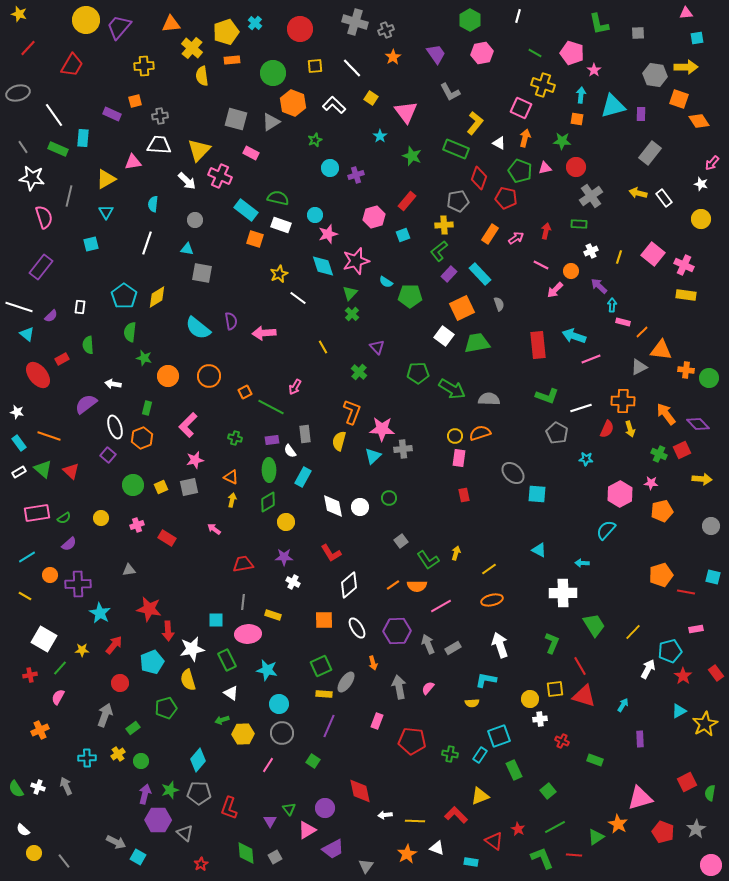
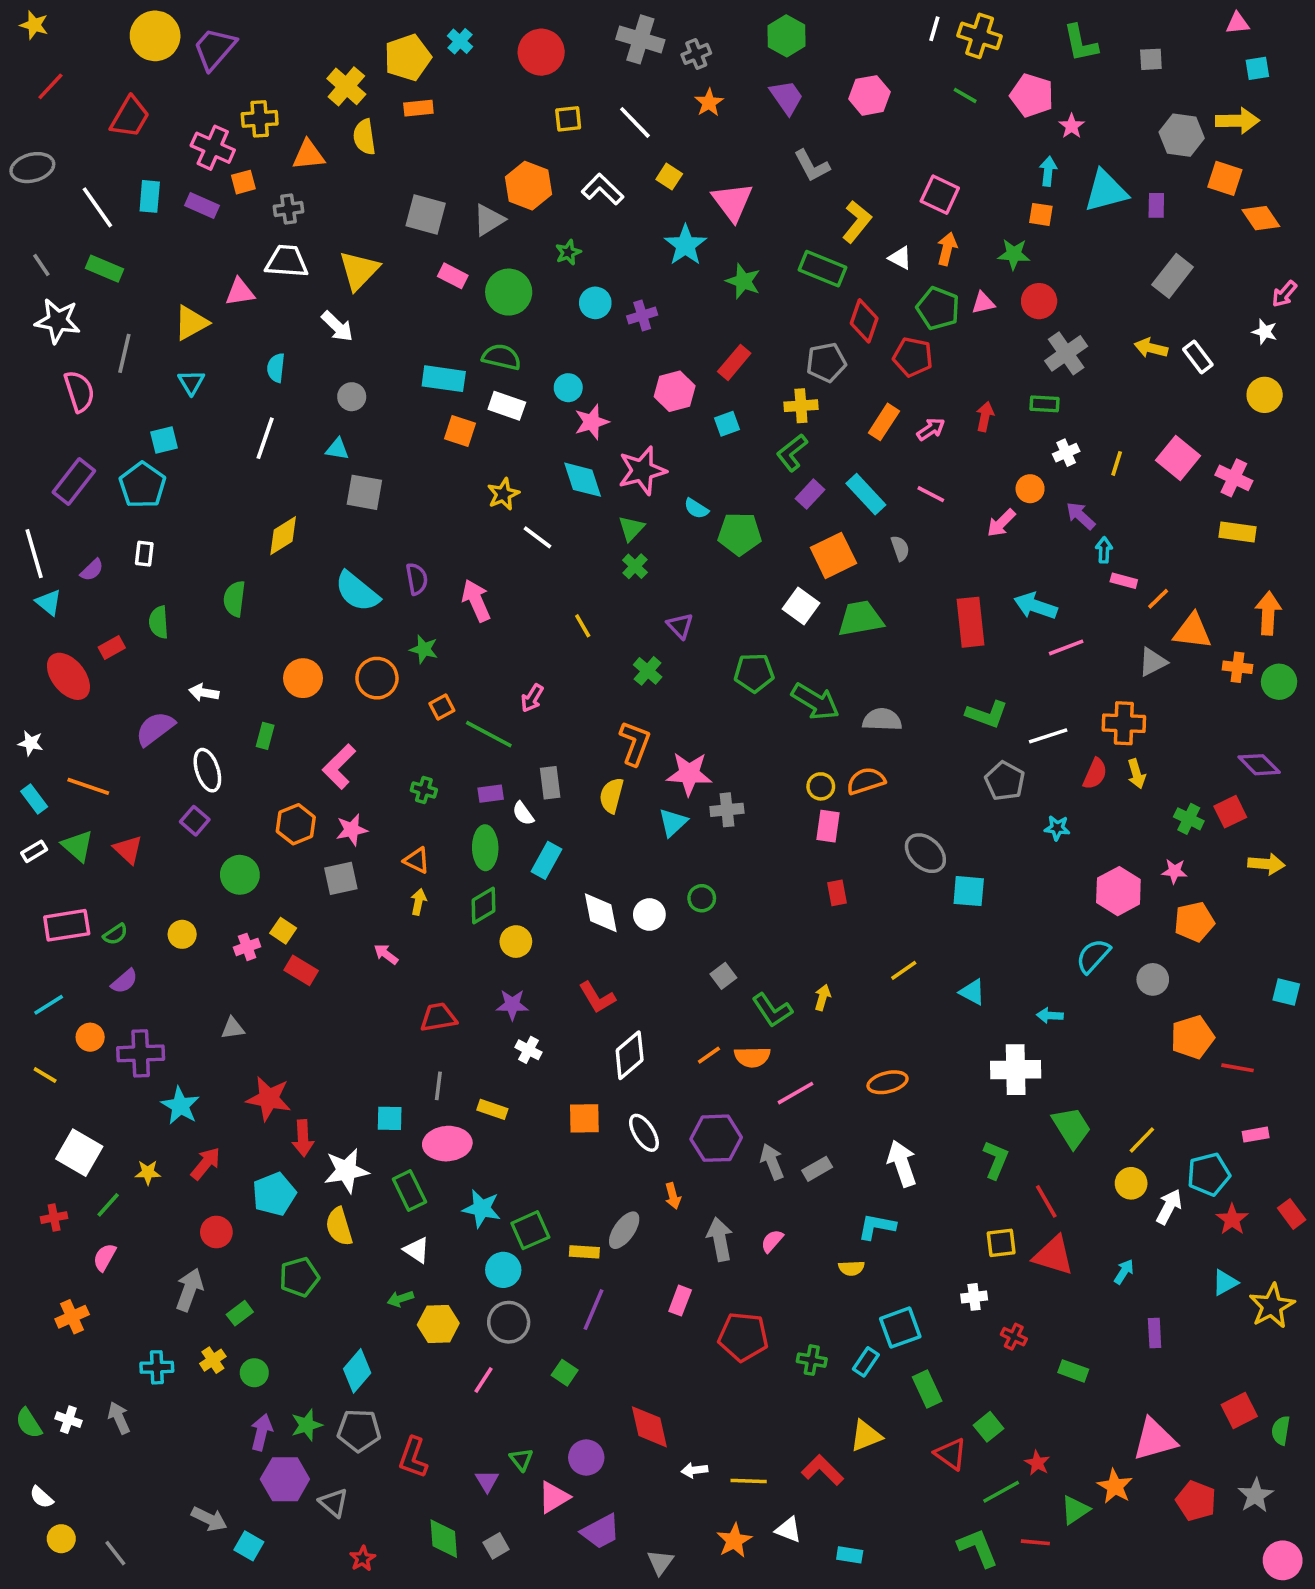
green hexagon: (470, 20) -> (786, 36), moved
orange triangle: (171, 24) -> (308, 155), moved
green circle: (273, 73) -> (509, 292), moved
yellow cross: (543, 85) -> (980, 36), moved
cyan star: (380, 136) -> (685, 245), size x1.6
cyan rectangle: (83, 138) -> (150, 196), moved
pink cross: (220, 176) -> (213, 148), moved
cyan rectangle: (246, 210) -> (444, 379), turned -30
pink line: (541, 265) -> (931, 494), moved
cyan pentagon: (124, 296) -> (142, 485), moved
white line: (19, 307) -> (34, 554), turned 56
pink arrow: (264, 333) -> (476, 601), turned 70
green star: (144, 358) -> (424, 649), moved
orange arrow: (666, 414) -> (1268, 613), moved, turned 40
orange hexagon: (142, 438) -> (296, 824), moved
yellow square: (161, 487) -> (283, 931), moved, turned -32
gray circle: (711, 526) -> (1153, 979), moved
yellow line: (489, 569) -> (904, 970), moved
cyan square: (713, 577) -> (1286, 992), moved
green square: (321, 666) -> (530, 1230), moved
yellow circle: (530, 699) -> (1131, 1183), moved
red star: (518, 829) -> (1037, 1463), moved
red triangle: (494, 841) -> (951, 1454), moved

